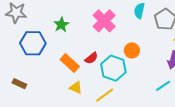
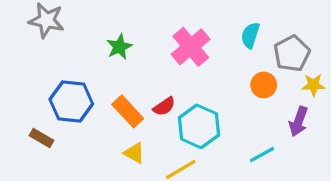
blue hexagon: (33, 43) -> (71, 102), moved
orange circle: (132, 50) -> (264, 85), moved
cyan line: (163, 86) -> (262, 155), moved

